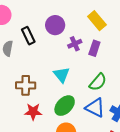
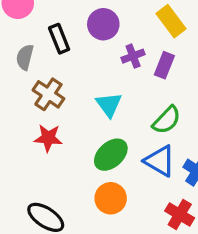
brown cross: (26, 85) -> (48, 94), moved, turned 30
red star: (33, 112) -> (48, 138), moved

